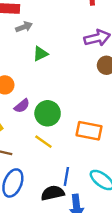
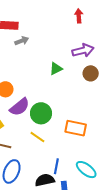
green triangle: (40, 54) -> (56, 69), moved
purple semicircle: (22, 106) -> (20, 107), size x1.5

